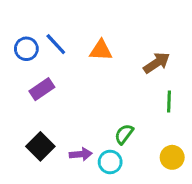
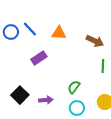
brown arrow: (157, 63) -> (95, 41), turned 60
purple rectangle: (42, 89) -> (39, 58), moved
cyan circle: (110, 162) -> (77, 108), moved

